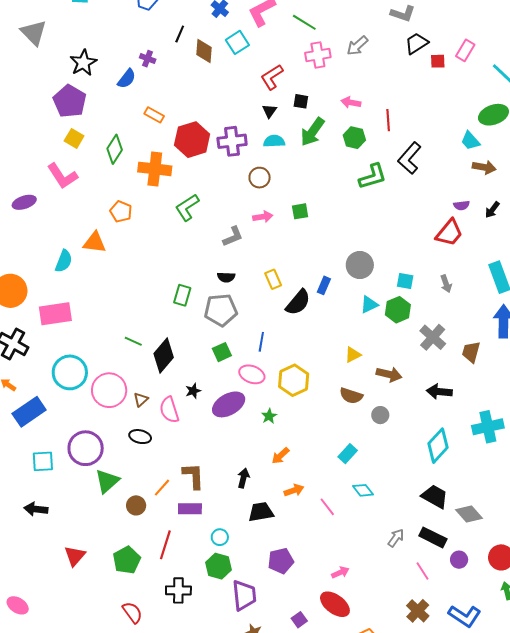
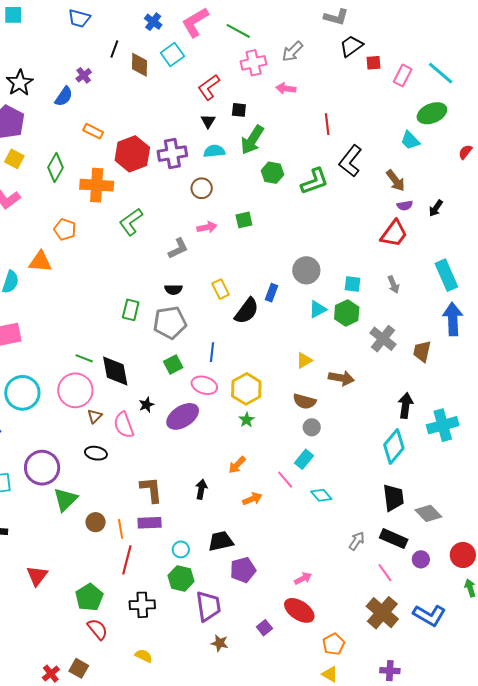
pink rectangle: (465, 50) -> (403, 75), moved
purple cross: (148, 59) -> (84, 75), turned 35
pink arrow: (351, 102) -> (286, 89), moved
green hexagon: (354, 138) -> (272, 173), moved
brown arrow: (484, 167) -> (396, 181), moved, turned 45
black diamond: (164, 356) -> (115, 371), turned -48
pink circle: (109, 390) -> (75, 390), moved
black arrow: (439, 392) -> (406, 405), moved, turned 95
gray circle: (380, 415) -> (312, 427), moved
green star: (269, 416) -> (247, 420), moved
orange line: (162, 488) -> (121, 529), moved, turned -48
black trapezoid: (435, 496) -> (393, 498), turned 56
pink line: (327, 507) -> (285, 480), moved
black trapezoid: (261, 512) -> (221, 541), moved
green pentagon: (127, 560) -> (89, 597), moved
brown cross: (418, 611) -> (382, 613), size x1.4

